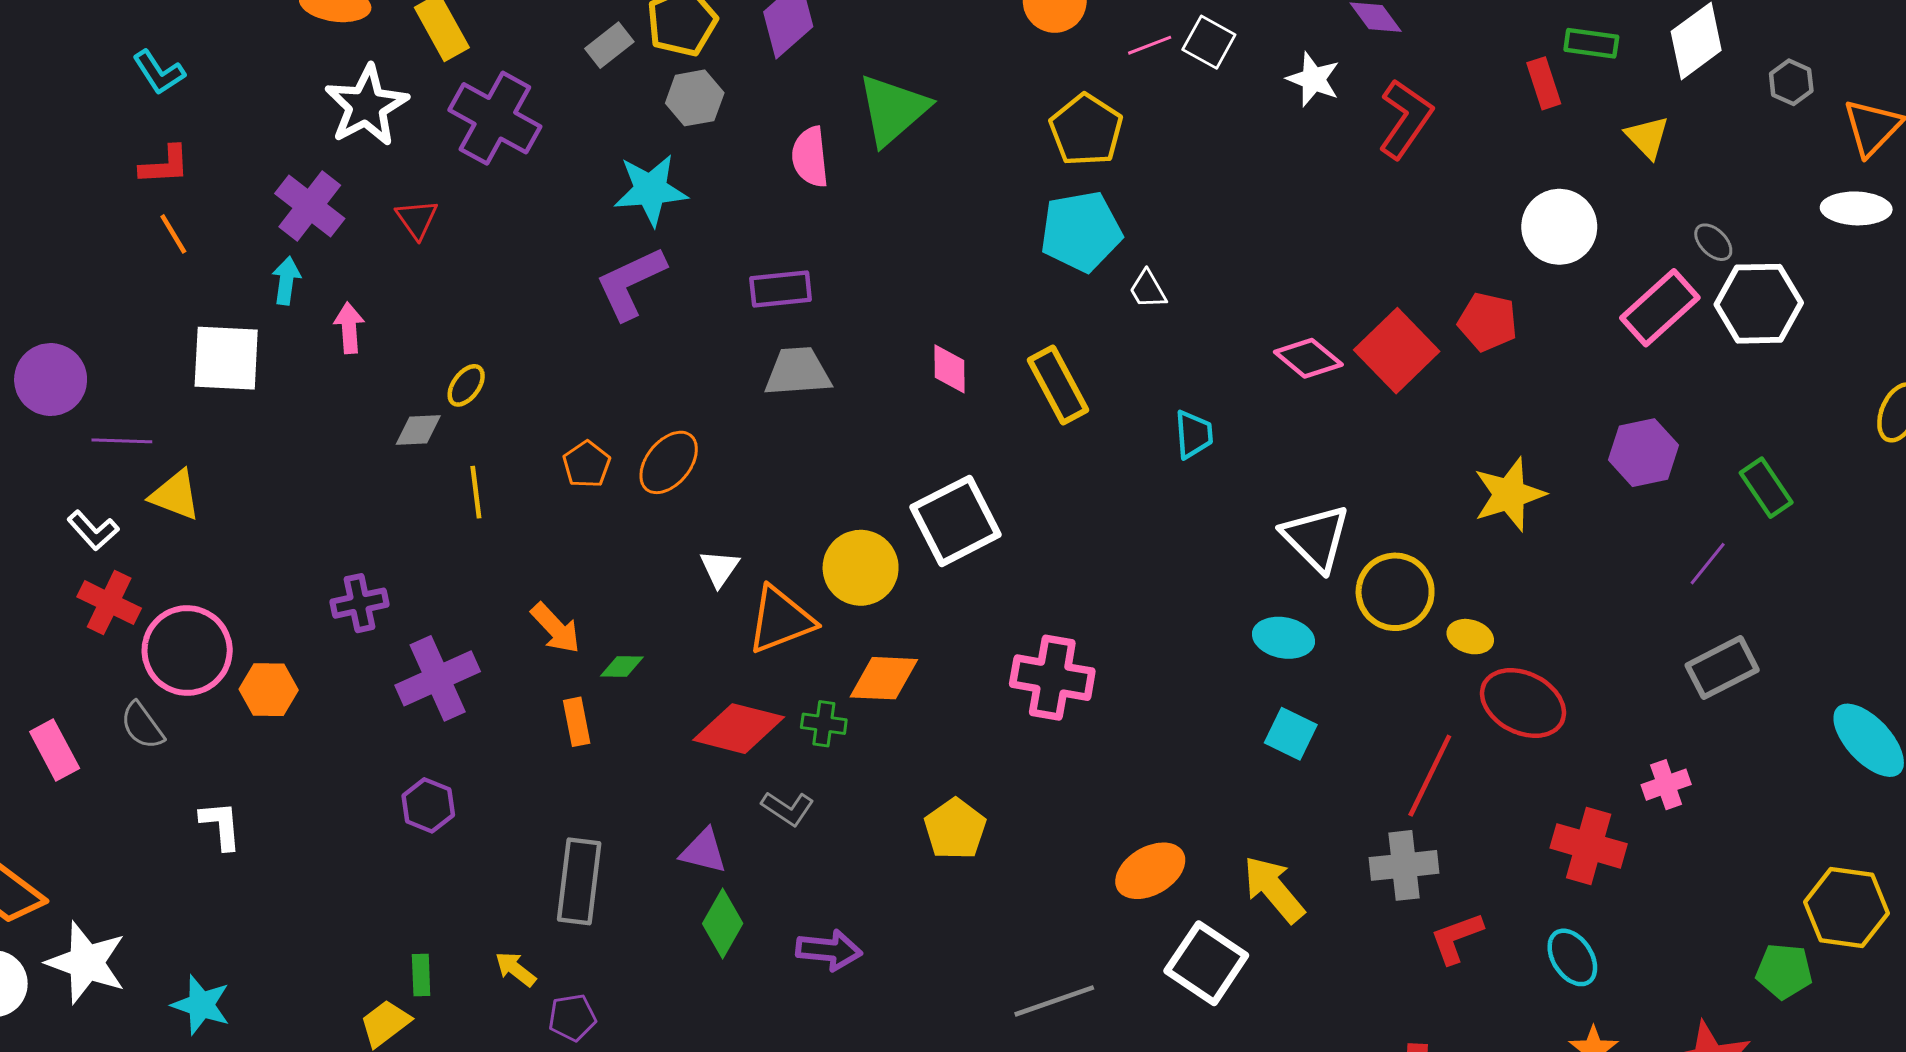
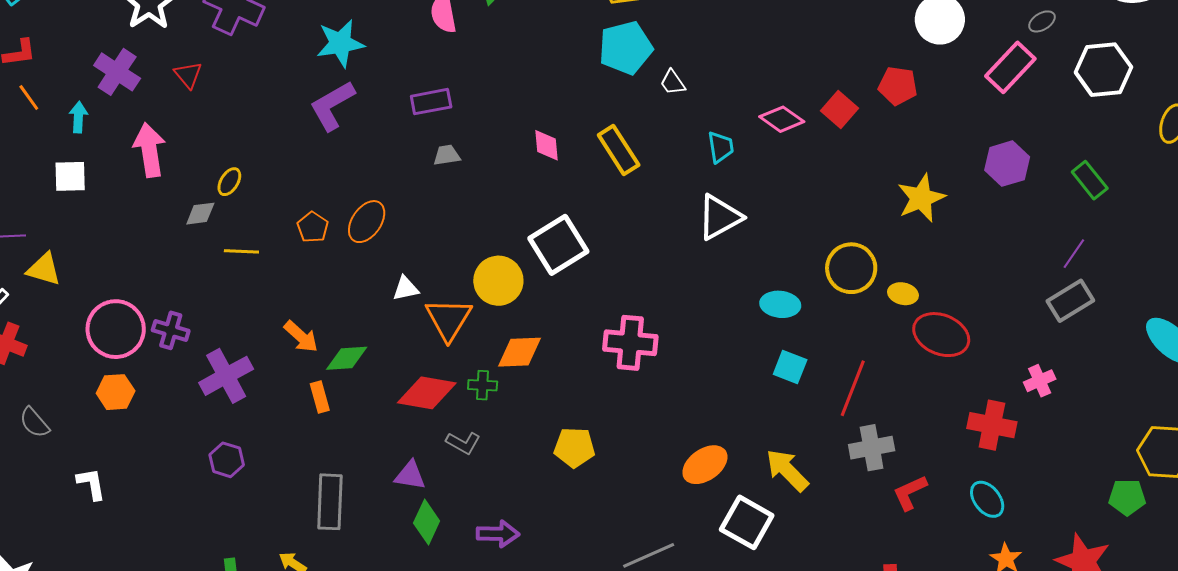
gray ellipse: (1713, 242) -> (1042, 21), turned -72
cyan arrow: (286, 281) -> (78, 117), moved
white hexagon: (1759, 304) -> (1103, 70), moved
pink arrow: (349, 328) -> (149, 150), size x1.6
red square: (1397, 351) -> (839, 110), size x0.7
white square: (226, 358) -> (70, 176), size x0.7
gray trapezoid: (798, 372) -> (447, 155), size x0.6
cyan trapezoid: (1194, 434) -> (721, 147), moved
yellow line: (476, 492) -> (241, 251), turned -76
white triangle: (1316, 538) -> (720, 217), moved, turned 51
purple line: (1708, 564) -> (1074, 254), moved
white triangle: (719, 568) -> (406, 288), turned 48
purple cross: (359, 603) -> (171, 330), turned 33
orange triangle: (781, 620) -> (449, 319), turned -33
pink circle: (187, 651) -> (116, 329), moved
green diamond: (622, 666) -> (347, 358), size x1.5
red line: (1430, 776) -> (853, 388), moved
yellow pentagon: (955, 829) -> (574, 448), turned -30

